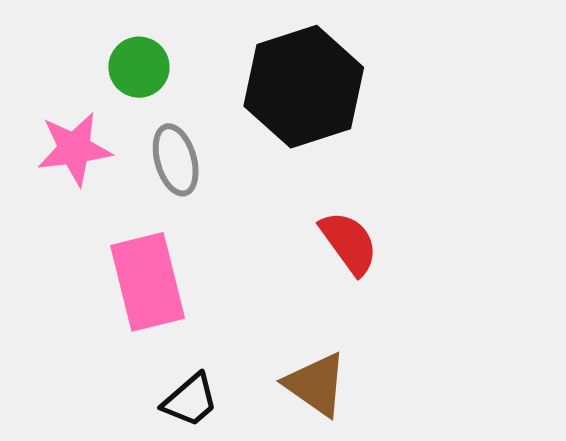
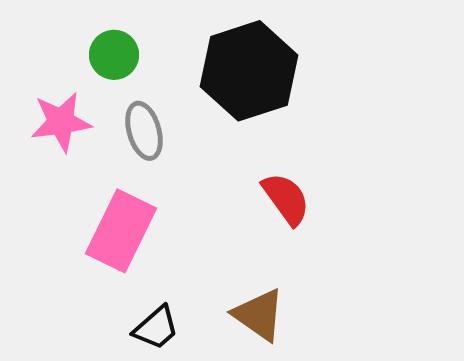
pink rectangle: (148, 282) -> (121, 231), turned 40

